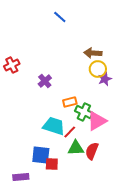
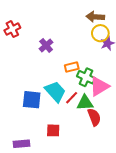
cyan trapezoid: (54, 126) -> (55, 92), turned 30
green triangle: (76, 148) -> (85, 103), moved
red semicircle: (92, 151) -> (94, 117), turned 138
blue square: (41, 155) -> (32, 100), moved

